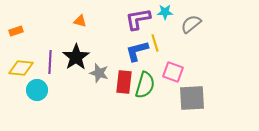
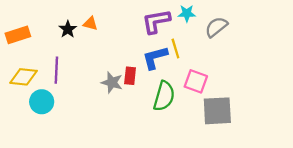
orange rectangle: (16, 31) -> (18, 35), size x1.5
black star: (76, 57) -> (68, 29), moved, size x0.6
red rectangle: (124, 82) -> (130, 76), moved, size x0.7

